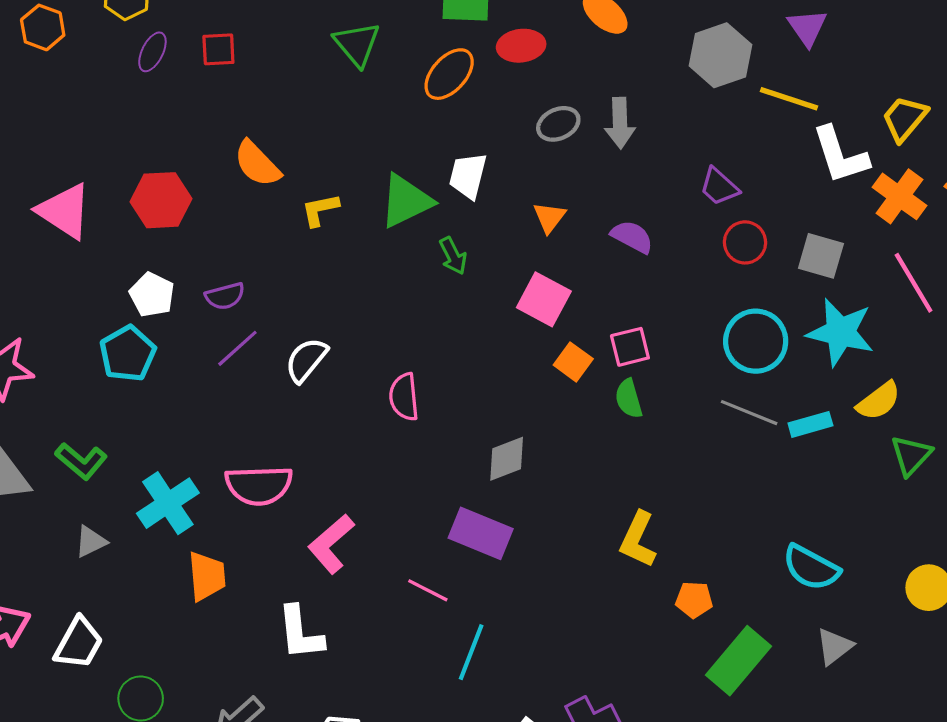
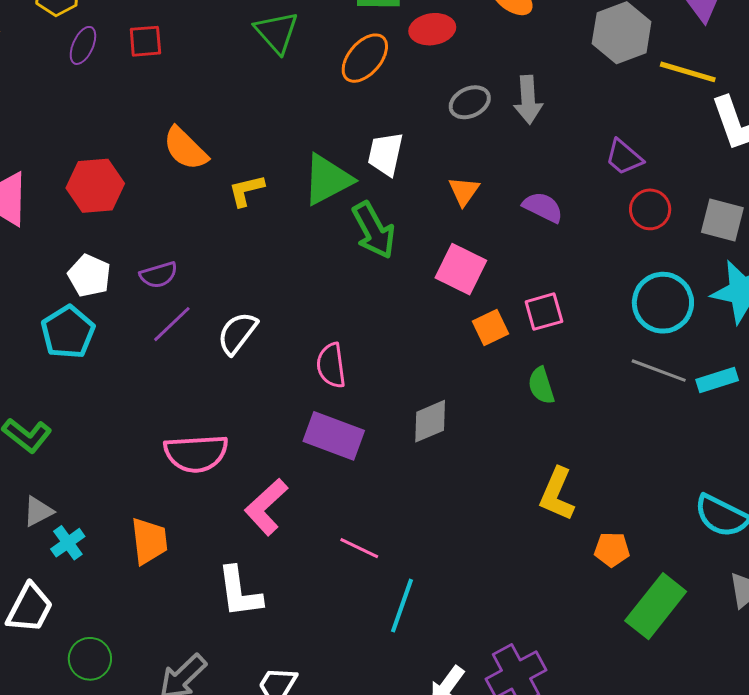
green arrow: (453, 256) -> (374, 230), size x1.6
orange square: (573, 362) -> (491, 328), turned 30
green semicircle: (629, 399) -> (541, 386), moved
cyan cross: (168, 503) -> (68, 543), moved, size x0.6
purple rectangle: (481, 533) -> (334, 436), moved

